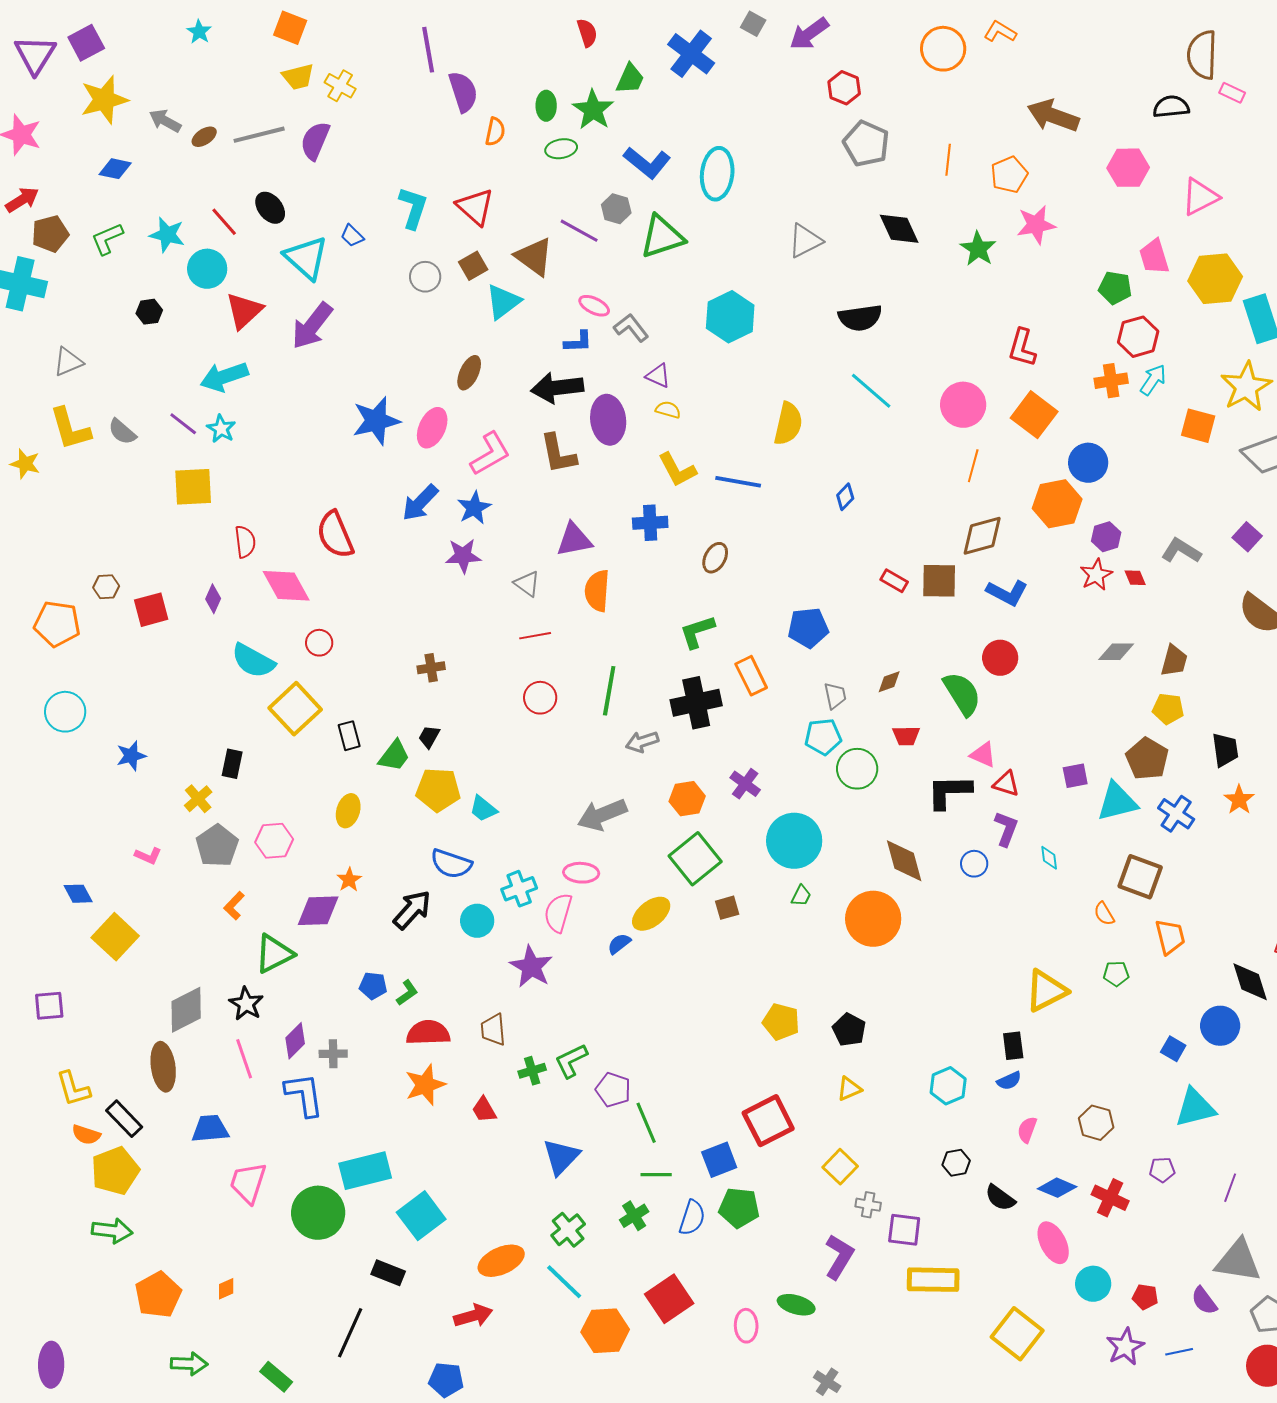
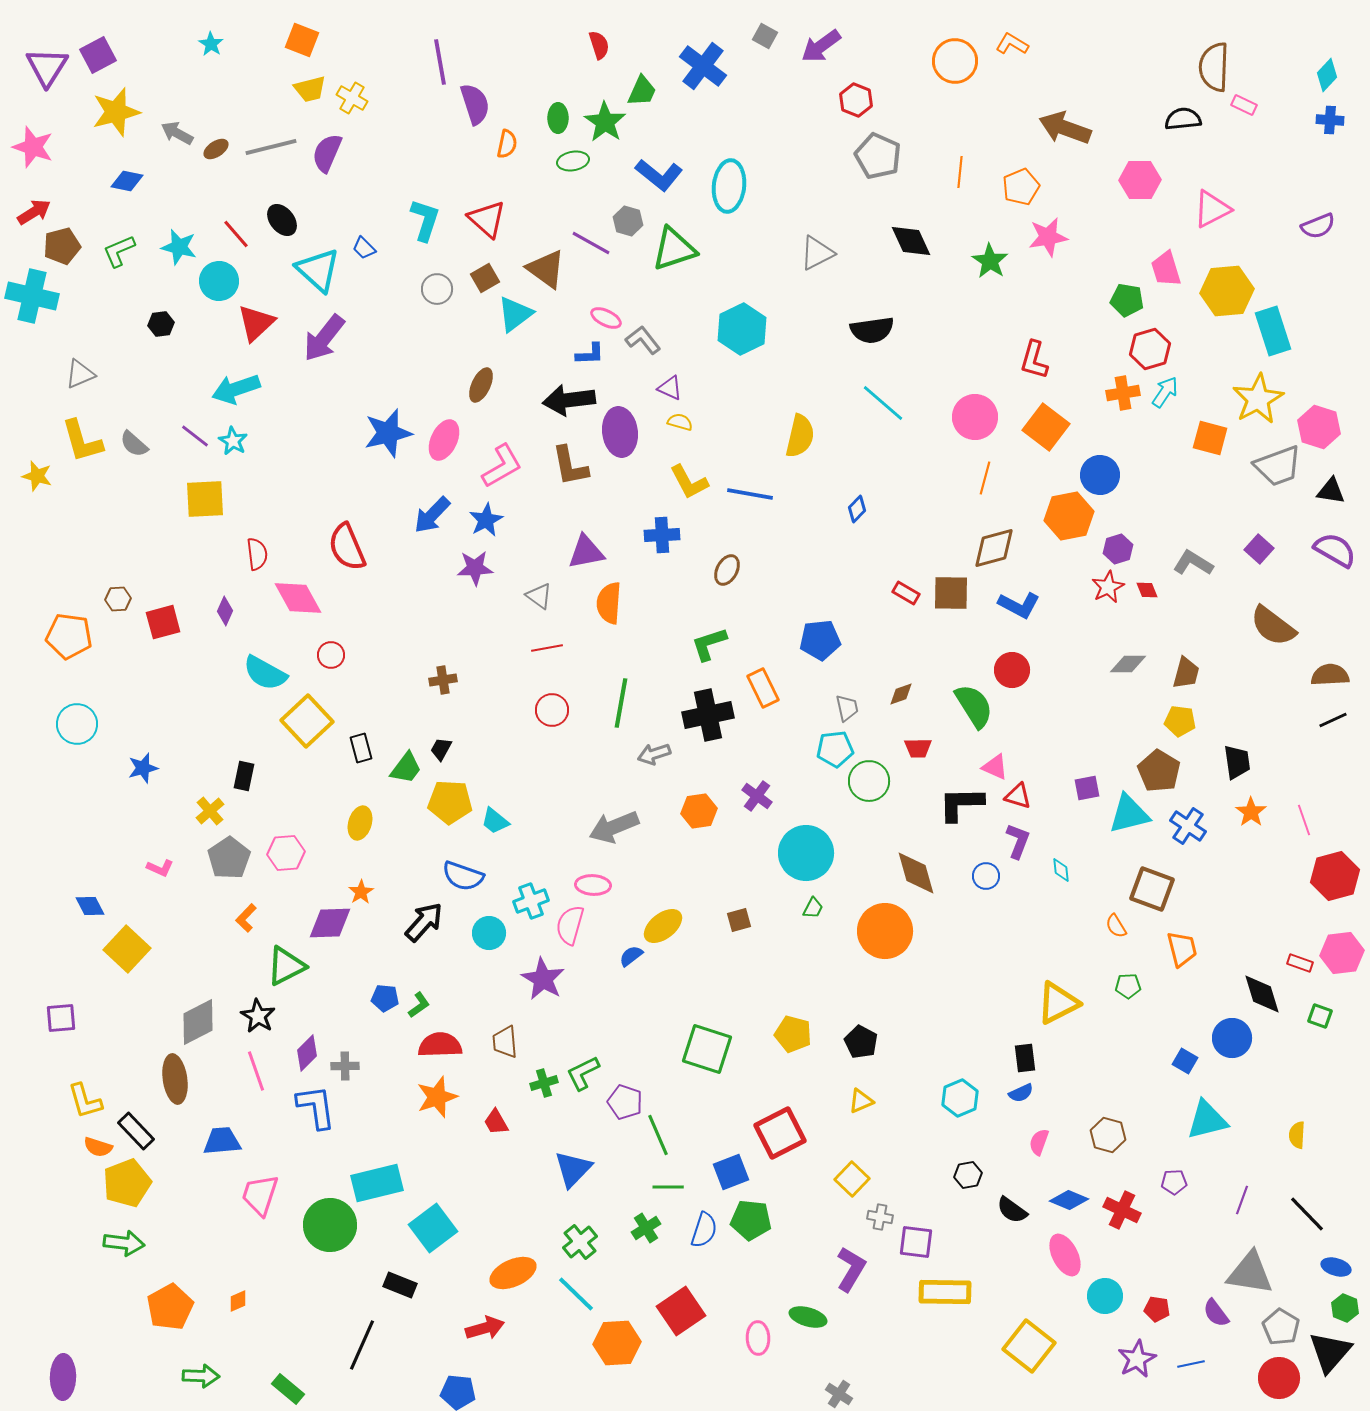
green square: (695, 859) -> (707, 1049), moved, turned -33

